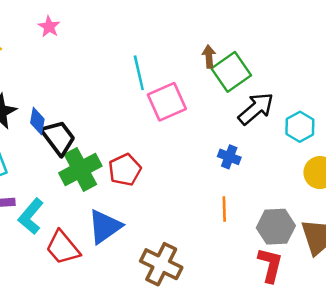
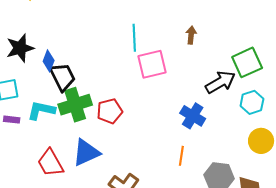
green square: (231, 72) -> (247, 62), moved
blue cross: (229, 157) -> (193, 116), size x1.4
cyan L-shape: (31, 216) -> (41, 110), moved, turned 52

